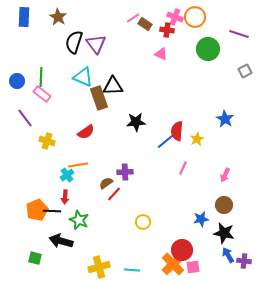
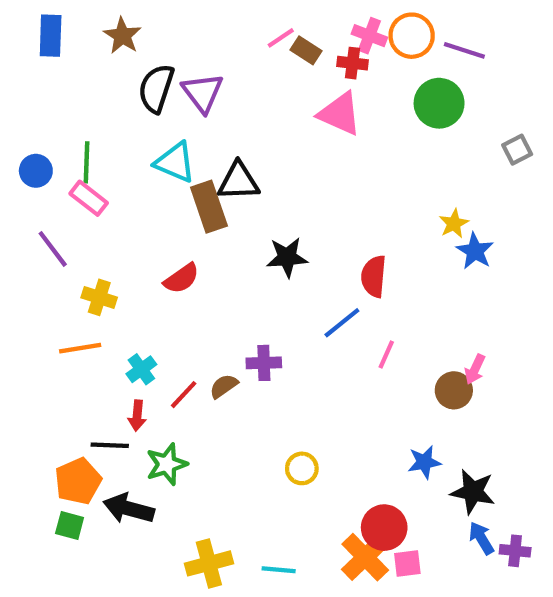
purple line: (239, 34) -> (464, 50), moved
pink triangle: (161, 54) -> (340, 114), size x1.6
yellow star: (197, 139) -> (454, 224), moved
blue line: (166, 141) -> (342, 323), moved
orange line: (78, 165) -> (80, 348), moved
red line: (114, 194) -> (184, 395), moved
brown circle: (224, 205) -> (454, 390), moved
orange pentagon: (37, 210) -> (78, 481), moved
green star: (79, 220) -> (167, 464), turned 30
green square: (35, 258) -> (70, 525), moved

